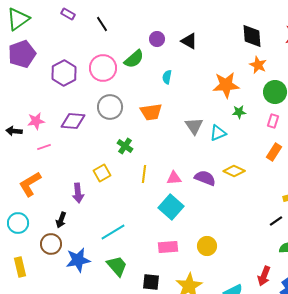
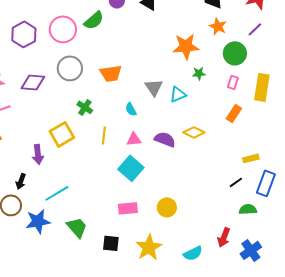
cyan semicircle: (167, 77) -> (131, 109), moved, turned -40
yellow square: (102, 173) -> (62, 134), size x1.4
cyan line: (113, 232) -> (57, 193), moved

